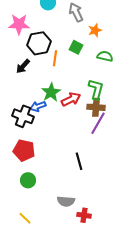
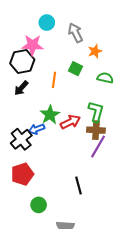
pink star: (19, 24) -> (32, 45), moved
black hexagon: (39, 43) -> (22, 61), moved
black cross: (23, 116) -> (21, 139), turned 30
red pentagon: (24, 150) -> (22, 174), turned -30
green circle: (28, 180) -> (39, 205), moved

